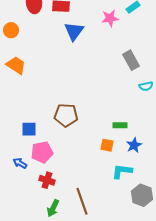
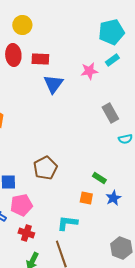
brown pentagon: (66, 115) -> (45, 168), turned -30
green rectangle: (120, 125) -> (99, 178), turned 32
cyan L-shape: (122, 171) -> (67, 223), moved

